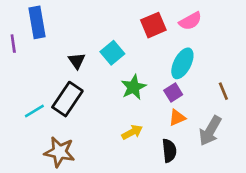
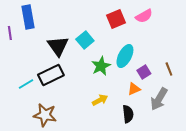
black triangle: (77, 61) -> (58, 46), size x1.6
cyan ellipse: (182, 63) -> (125, 56), moved
purple square: (173, 92) -> (144, 72), moved
black rectangle: (67, 99) -> (51, 75), turned 30

